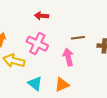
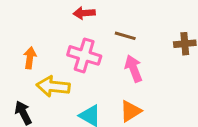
brown line: (78, 38) -> (125, 36), moved, turned 32

